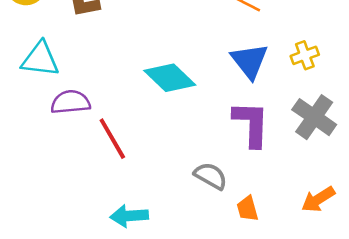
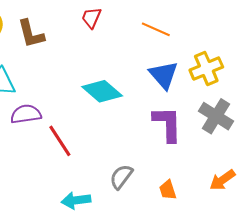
yellow cross: (305, 55) -> (206, 68), size x1.5
gray semicircle: (211, 176) -> (121, 177), moved, turned -80

